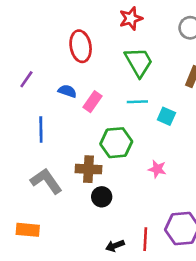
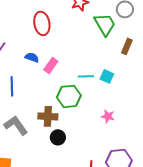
green trapezoid: (139, 62) -> (105, 24), moved
cyan line: (137, 102) -> (86, 76), moved
pink star: (157, 169) -> (108, 116), moved

